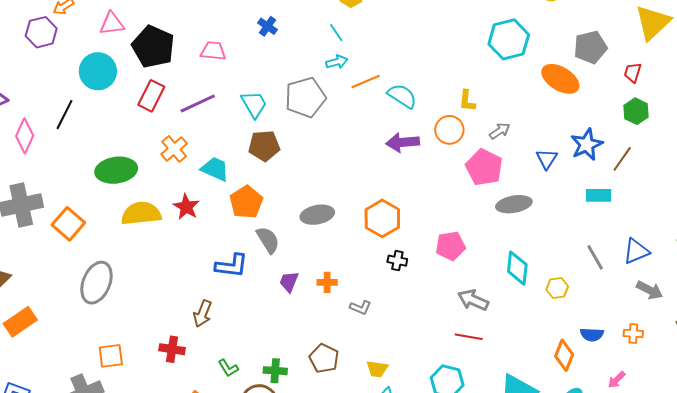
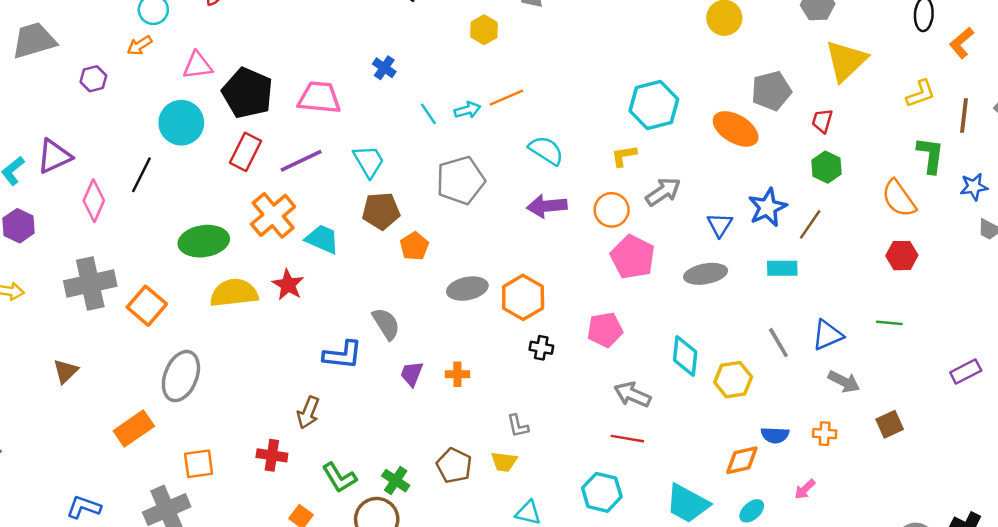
purple hexagon: (41, 32) -> (93, 79), moved, size x0.7
cyan line: (336, 33) -> (428, 114), moved
cyan hexagon: (509, 39) -> (654, 105), moved
pink trapezoid: (213, 51) -> (319, 98), size x1.4
orange line: (366, 81) -> (506, 98), moved
gray pentagon: (305, 97) -> (461, 180), moved
yellow L-shape: (467, 101) -> (624, 156), turned 75
orange circle: (449, 130) -> (612, 210), moved
gray arrow: (500, 131) -> (663, 192), size x1.4
orange cross: (174, 149) -> (273, 215), size x1.4
pink pentagon: (484, 167) -> (633, 257), moved
orange pentagon: (246, 202) -> (414, 246), moved, size x0.7
gray ellipse: (514, 204) -> (706, 274), moved
gray ellipse: (317, 215) -> (467, 289), moved
yellow hexagon: (557, 288) -> (733, 380), size x1.4
gray L-shape: (360, 307) -> (518, 426), moved, turned 55
orange rectangle: (20, 322) -> (134, 429), moved
orange diamond: (564, 355) -> (742, 460), turned 56
green L-shape: (228, 368) -> (339, 478), size x1.4
yellow trapezoid: (377, 369) -> (504, 462), moved
green cross: (275, 371) -> (396, 481), turned 30

